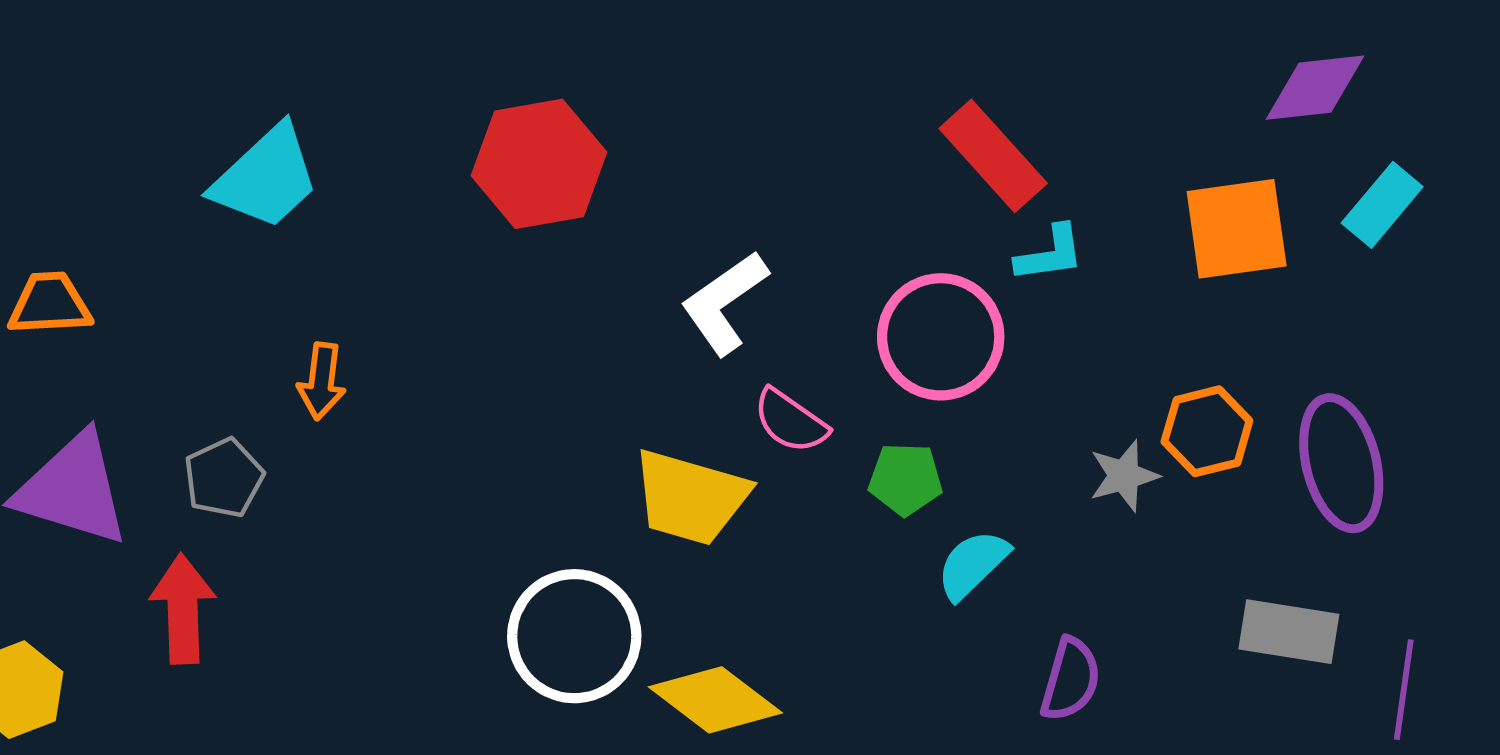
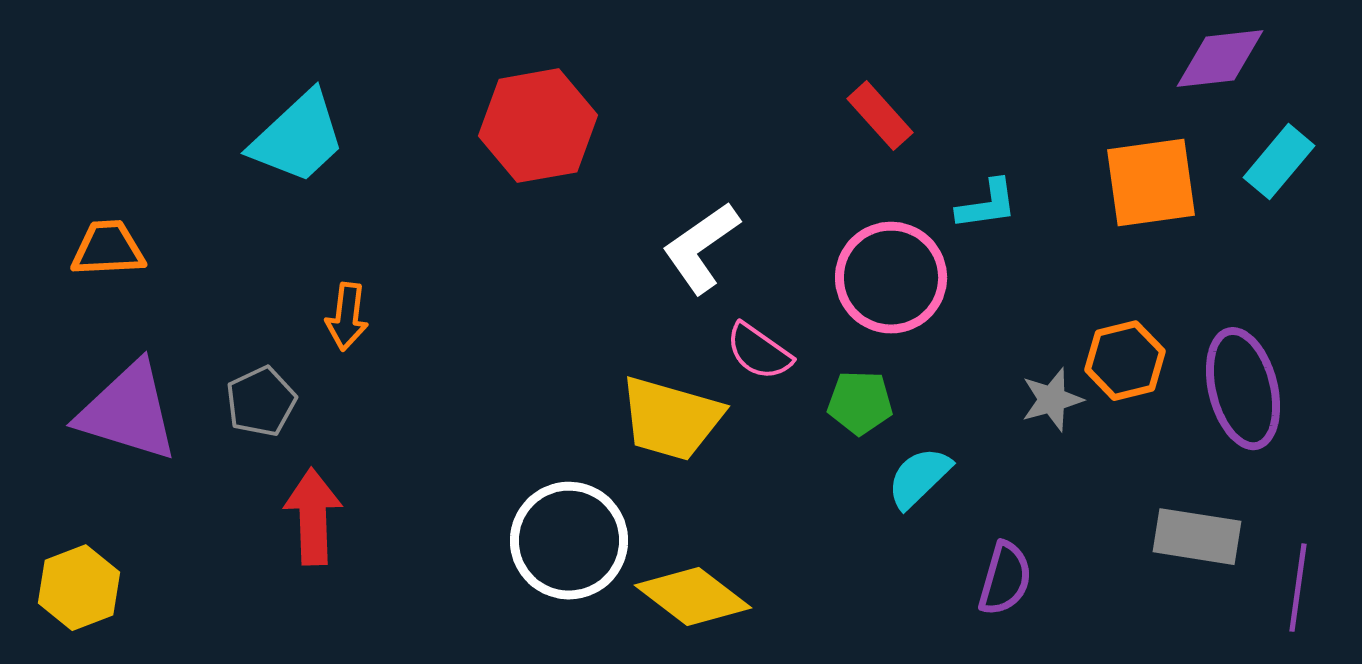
red rectangle: (993, 156) -> (880, 116), moved, size x0.7
red arrow: (183, 609) -> (313, 517), moved

